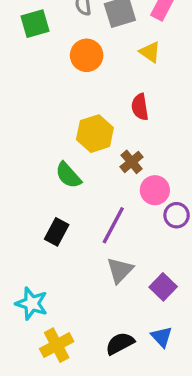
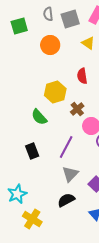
black rectangle: (57, 232) -> (32, 151), turned -49
cyan star: (32, 303) -> (17, 194), turned 30
black semicircle: (120, 343) -> (66, 200), moved
yellow cross: (57, 345) -> (32, 219), turned -30

